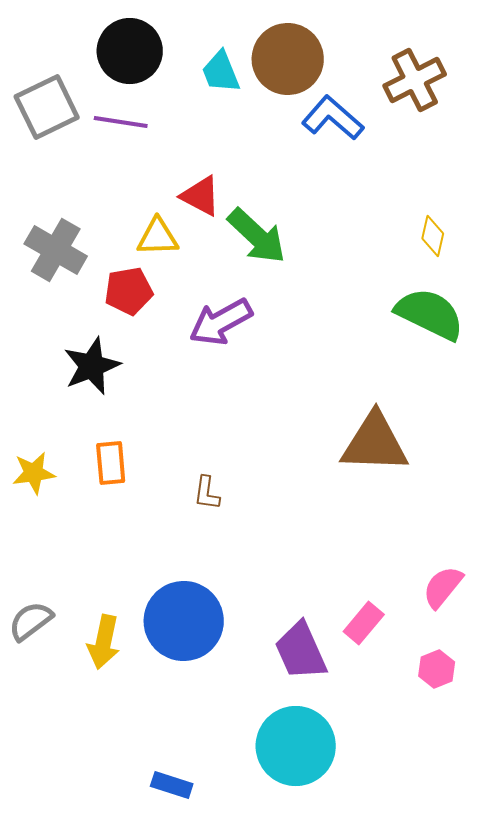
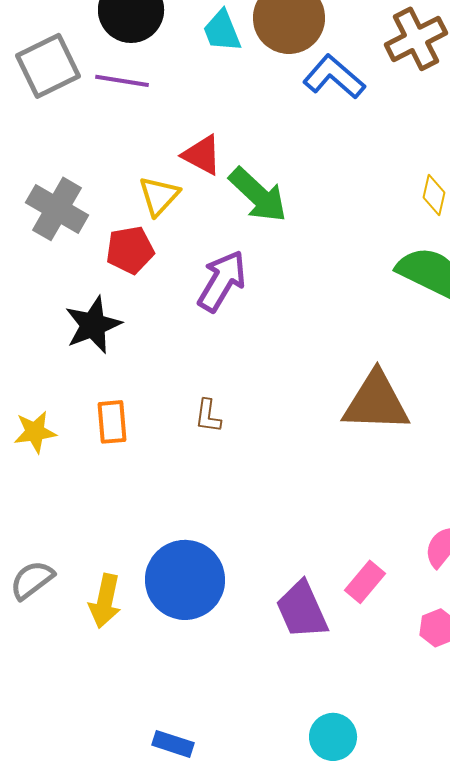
yellow triangle: (158, 237) -> (159, 196), turned -45
purple arrow: (221, 322) -> (222, 281), turned 150
brown L-shape: (207, 493) -> (208, 416), moved
cyan circle: (296, 746) -> (333, 737), moved, size x0.6

